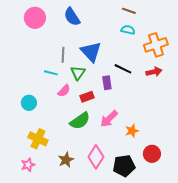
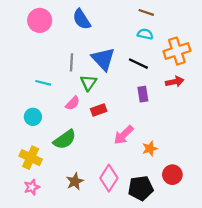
black line: (123, 69) -> (138, 64), moved
cyan line: (51, 73) -> (43, 83), moved
purple rectangle: (107, 83) -> (143, 94), moved
green semicircle: (80, 121) -> (65, 139), moved
yellow cross: (38, 139) -> (31, 158), moved

